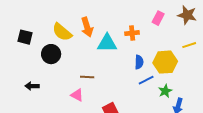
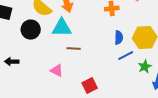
cyan triangle: (107, 43) -> (62, 28), moved
brown line: (87, 77) -> (74, 49), moved

